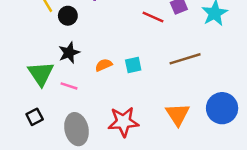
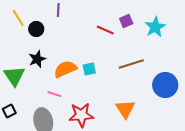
orange semicircle: (104, 65) -> (65, 69), size x1.6
pink line: (69, 86) -> (54, 94), moved
blue circle: (222, 108) -> (165, 85), moved

